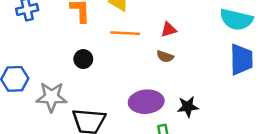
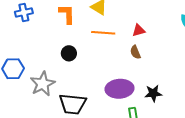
brown semicircle: (165, 56) -> (135, 52), turned 48
gray star: (51, 97) -> (43, 84), turned -30

